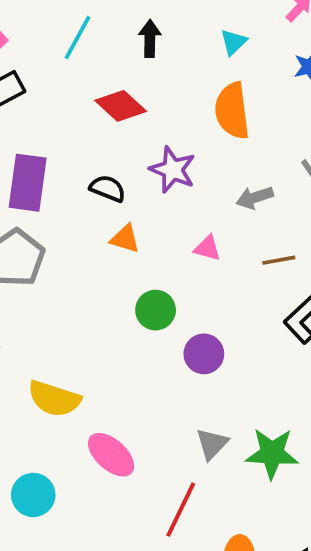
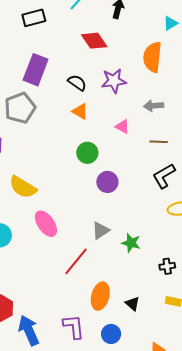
cyan triangle: (233, 42) -> (170, 23), moved
purple star: (173, 170) -> (114, 81), turned 30
green star: (272, 453) -> (131, 243), size x0.7

